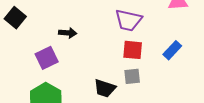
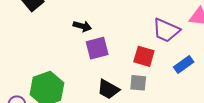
purple trapezoid: (128, 20) -> (166, 30), moved
purple square: (47, 58) -> (97, 48), moved

